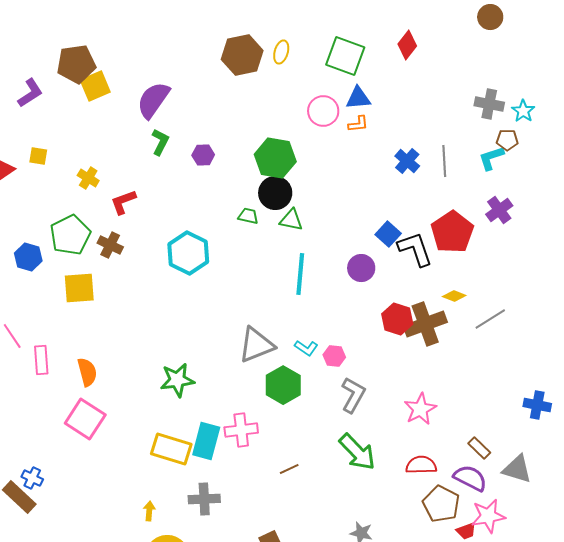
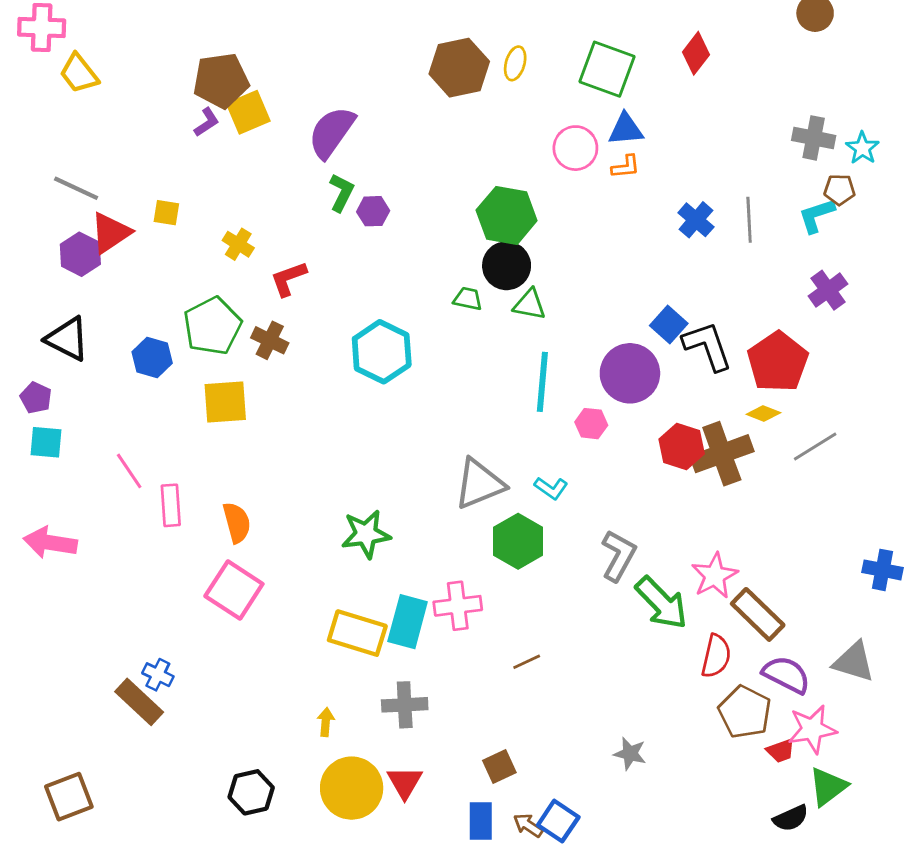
purple L-shape: (30, 93) -> (207, 122), moved, size x0.7
purple hexagon: (203, 155) -> (373, 211), moved
red pentagon: (452, 232) -> (778, 362), moved
purple circle: (361, 268) -> (630, 373), size x1.5
pink hexagon: (334, 356) -> (591, 424), moved
brown rectangle: (479, 448) -> (758, 614), moved, size x1.6
green arrow: (357, 452) -> (662, 603), moved
red semicircle: (421, 465) -> (716, 656), turned 104

